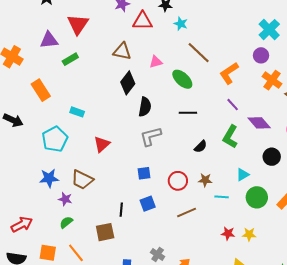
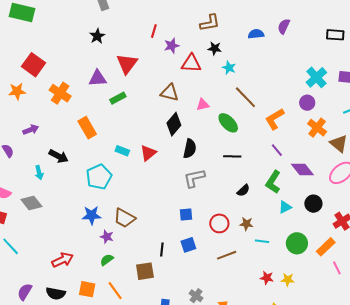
red triangle: (102, 144) -> (148, 153), moved
cyan triangle: (243, 175) -> (285, 207), moved

